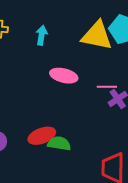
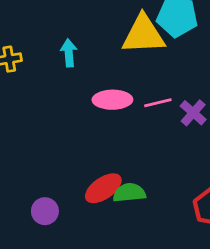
pink line: (107, 87) -> (158, 103), moved

